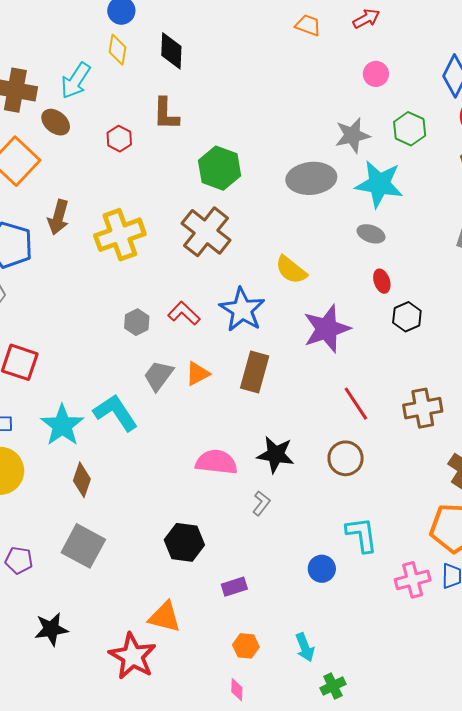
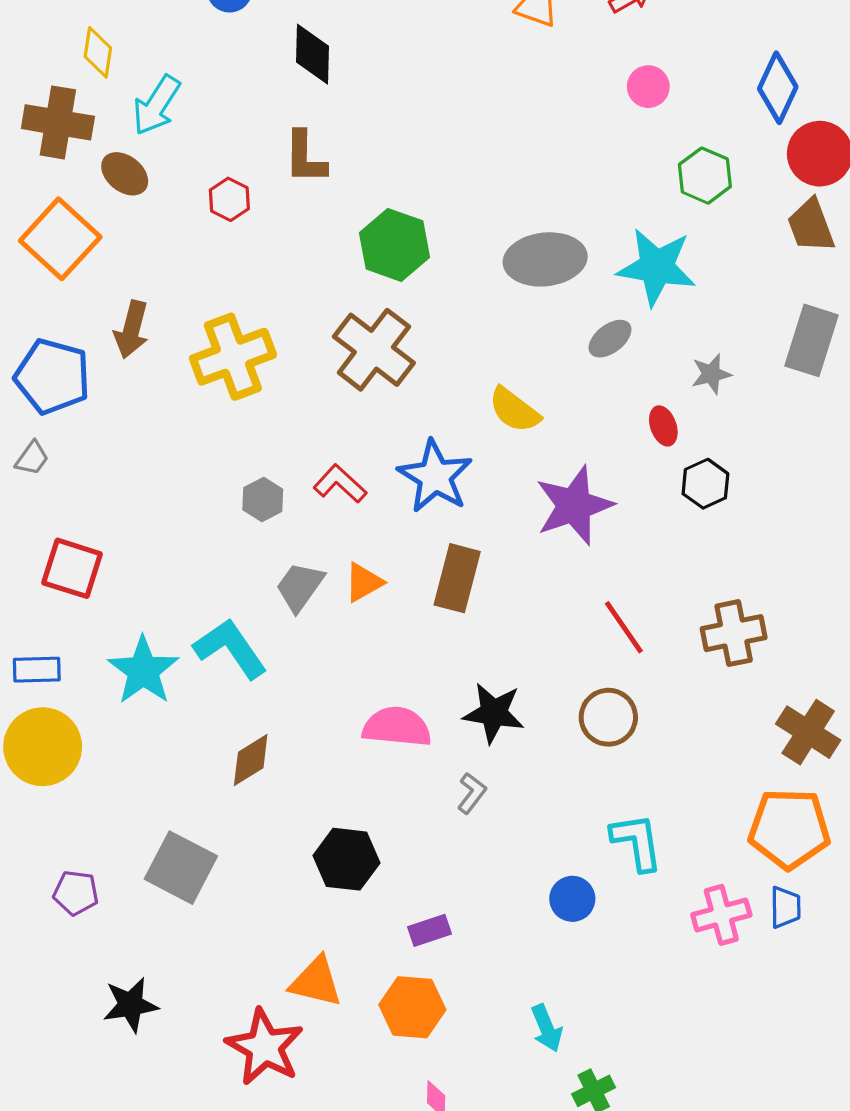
yellow diamond: (117, 50) -> (98, 52), moved
gray star: (352, 135) -> (711, 374), moved, size x0.7
gray ellipse: (371, 234) -> (610, 339), moved, turned -56
brown diamond: (82, 480) -> (251, 760), moved, turned 40
orange hexagon: (246, 646) -> (412, 1007), moved, size x1.5

